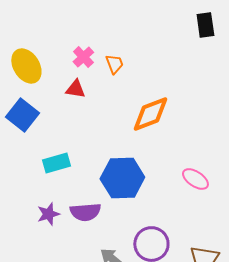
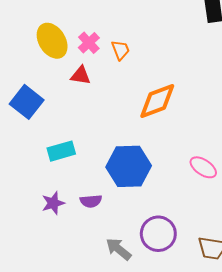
yellow ellipse: (26, 66) -> (52, 41), moved
purple semicircle: (85, 212) -> (91, 201), size x0.7

